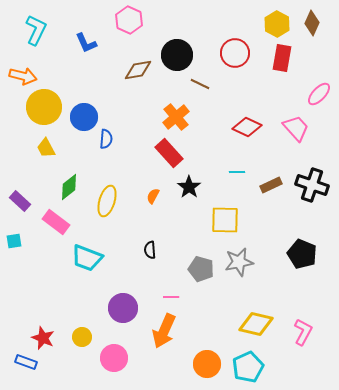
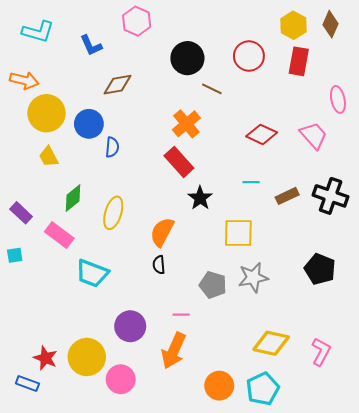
cyan L-shape: (36, 30) -> (38, 32), turned 80
brown diamond: (138, 70) -> (118, 85), moved
pink ellipse: (319, 94) -> (338, 99), turned -55
orange semicircle: (153, 196) -> (162, 232), moved, size x1.8
yellow circle: (82, 337) -> (87, 357), size x1.8

